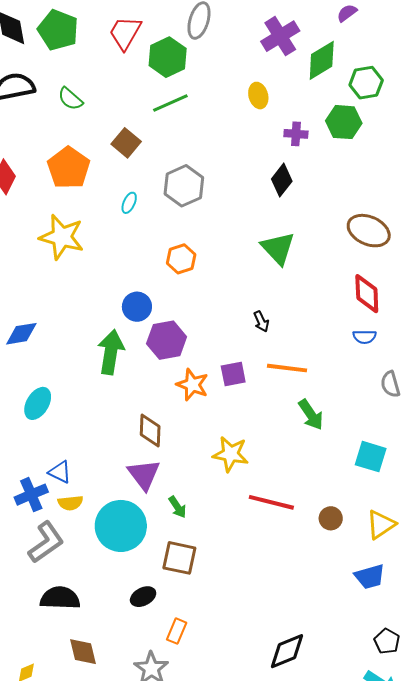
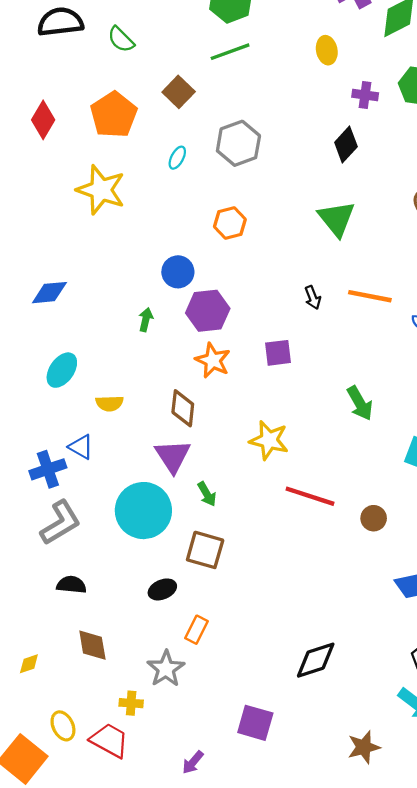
green arrow: (111, 352) -> (146, 320), size x0.5
orange line: (287, 368) -> (370, 296), moved
orange star: (192, 385) -> (213, 360), moved
yellow semicircle: (70, 503) -> (110, 403), moved
black semicircle: (60, 598) -> (71, 585), size x0.7

